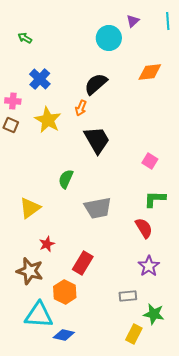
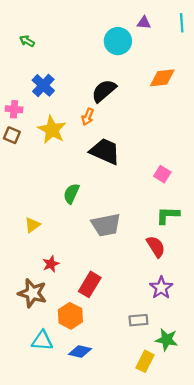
purple triangle: (133, 21) -> (144, 23), turned 48
black trapezoid: (97, 140) -> (105, 151), turned -36
yellow triangle: (30, 208) -> (32, 225), size x0.7
cyan triangle: (39, 315) -> (42, 341), size x0.7
blue diamond: (64, 335) -> (80, 352), moved

